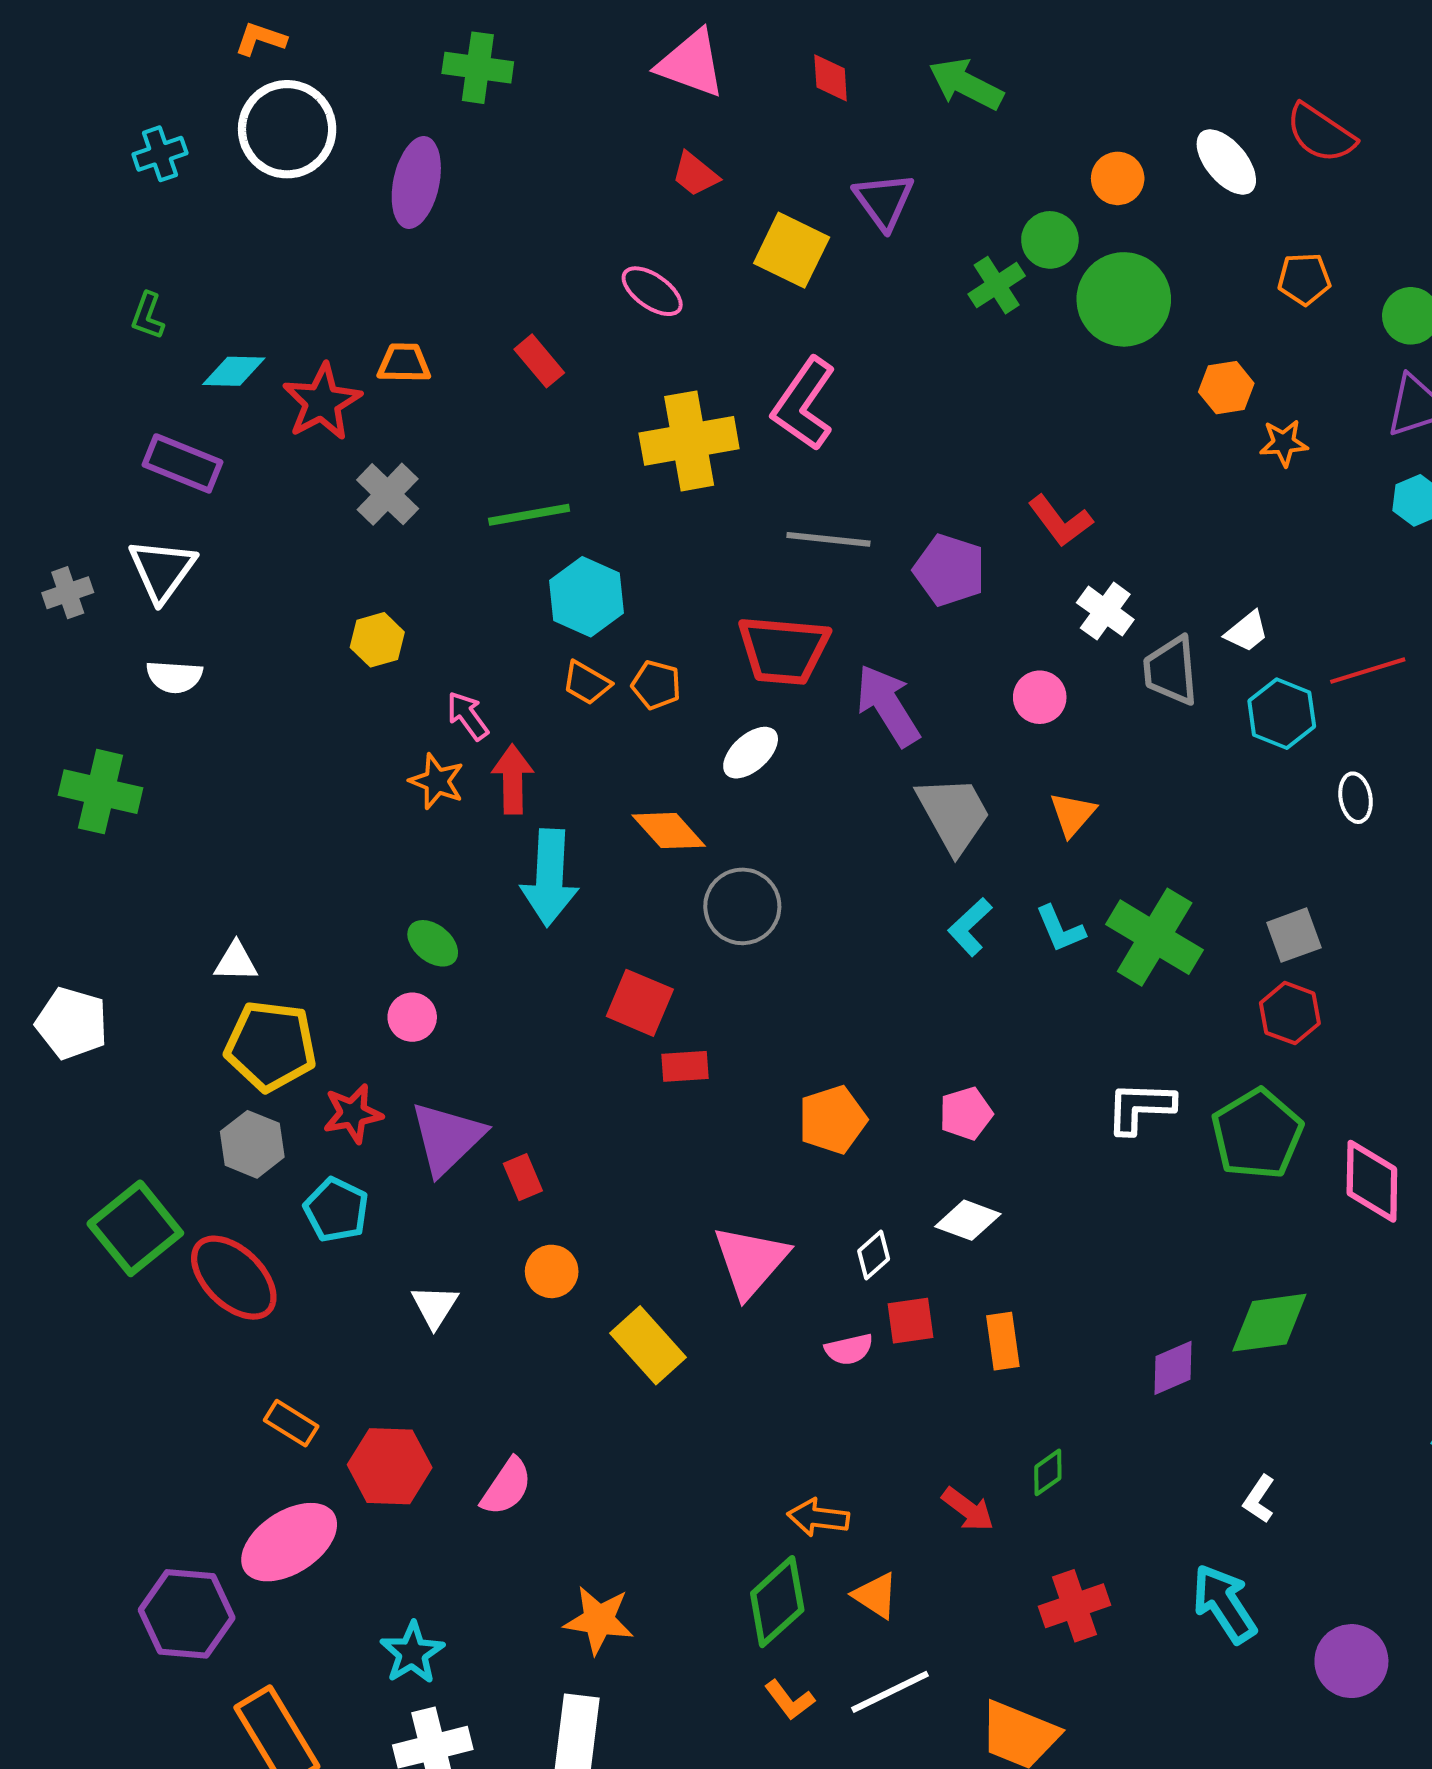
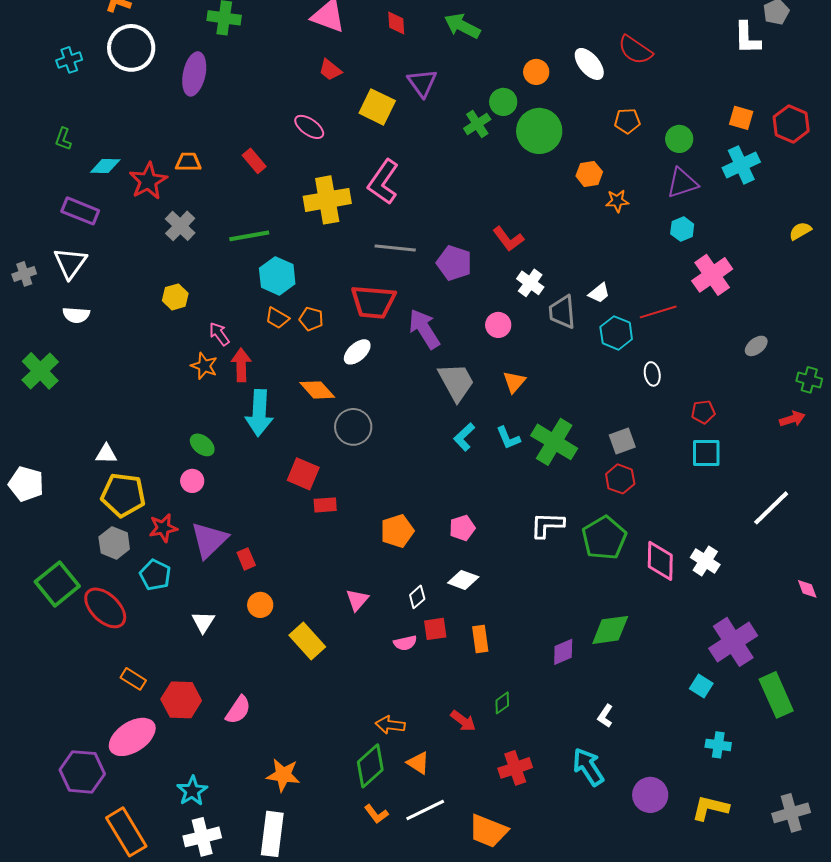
green cross: (100, 792) -> (40, 371), turned 33
pink triangle: (751, 1261) -> (357, 600), size x0.6

